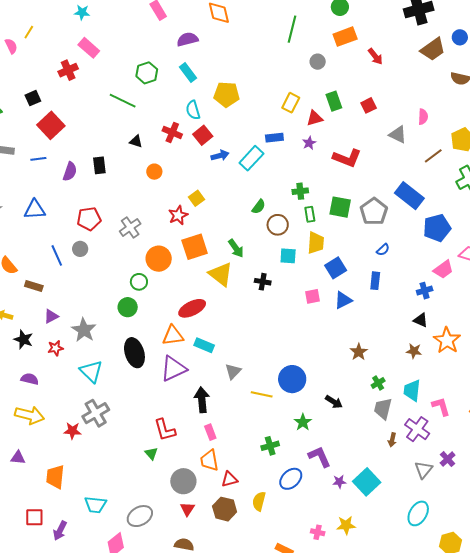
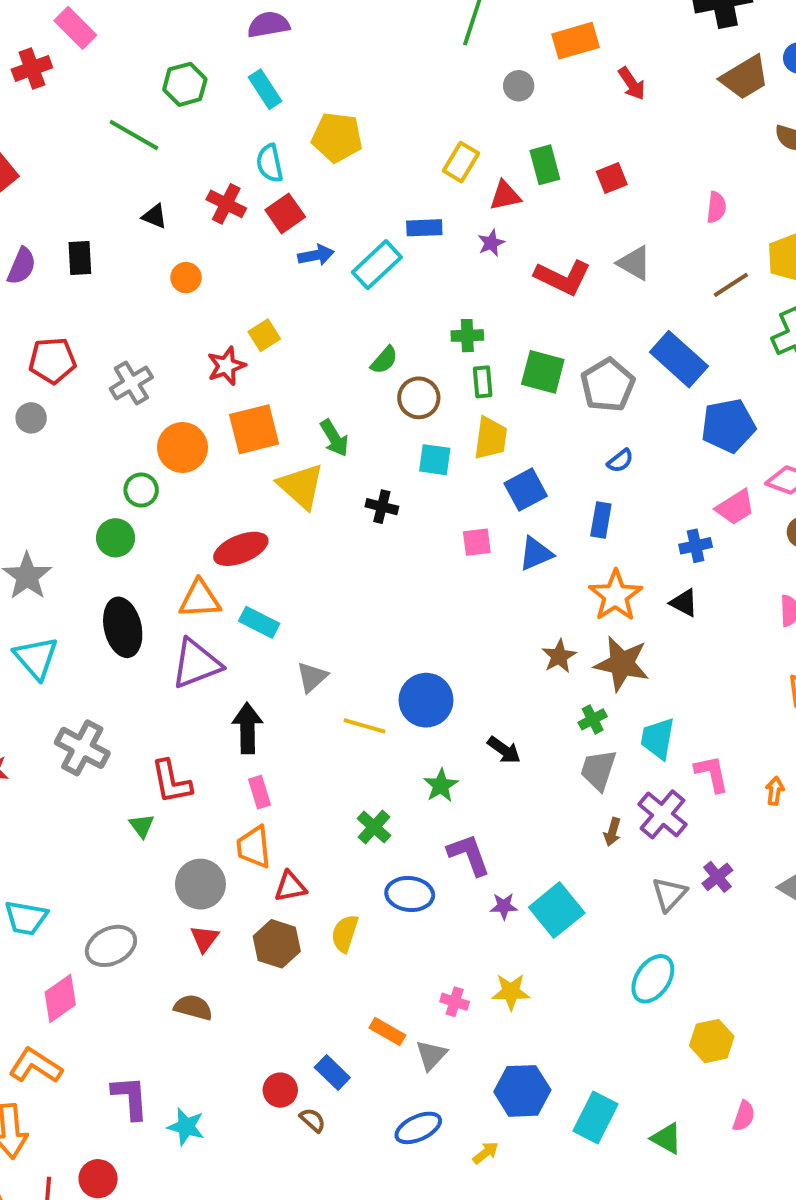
gray triangle: (398, 134) -> (634, 263), moved
orange star: (447, 340) -> (615, 596), moved
brown star: (414, 351) -> (622, 664), moved, size x1.8
gray cross: (96, 413) -> (82, 748), moved, turned -36
green cross: (270, 446) -> (374, 827), turned -36
blue ellipse: (291, 479) -> (410, 894), turned 45

